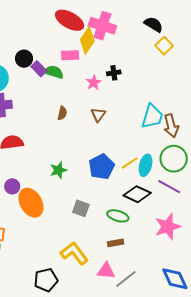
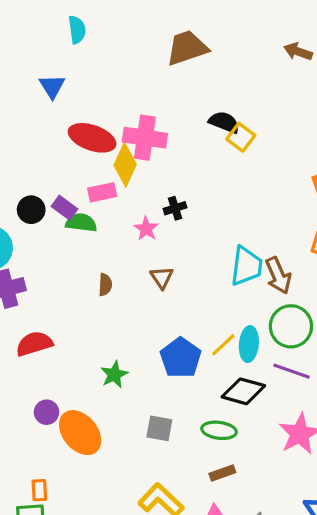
yellow square: (164, 46) -> (241, 137), moved
purple rectangle: (39, 69) -> (64, 208), moved

